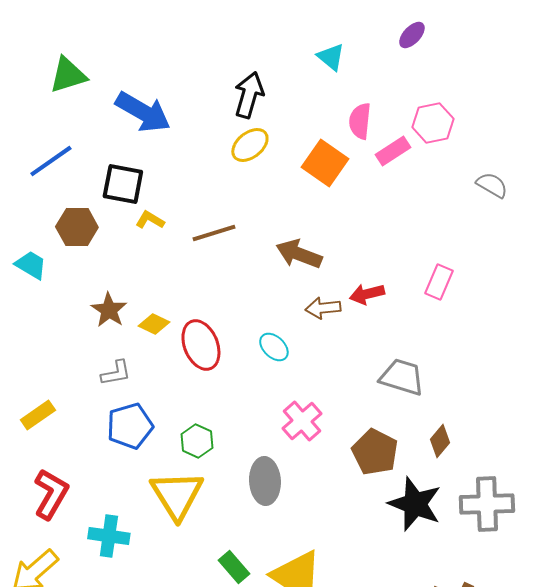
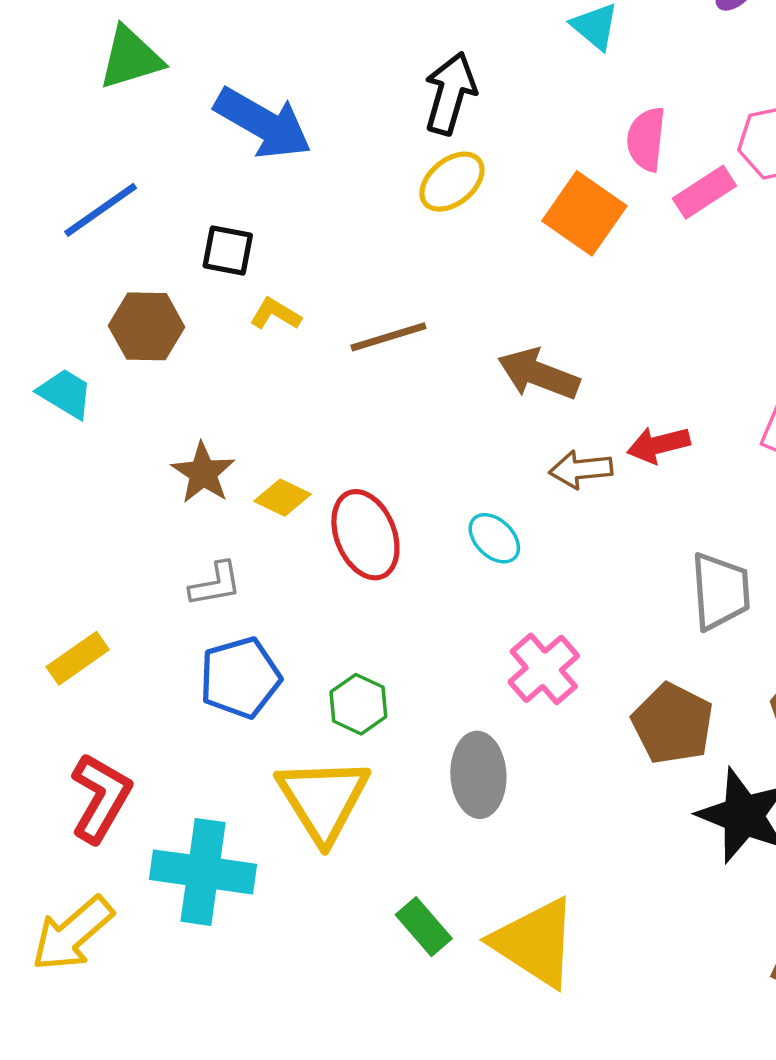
black square: (123, 184) -> (228, 250), size x0.7
gray trapezoid: (402, 377) -> (720, 591), turned 69
cyan cross: (109, 536) -> (203, 872), size x1.4

